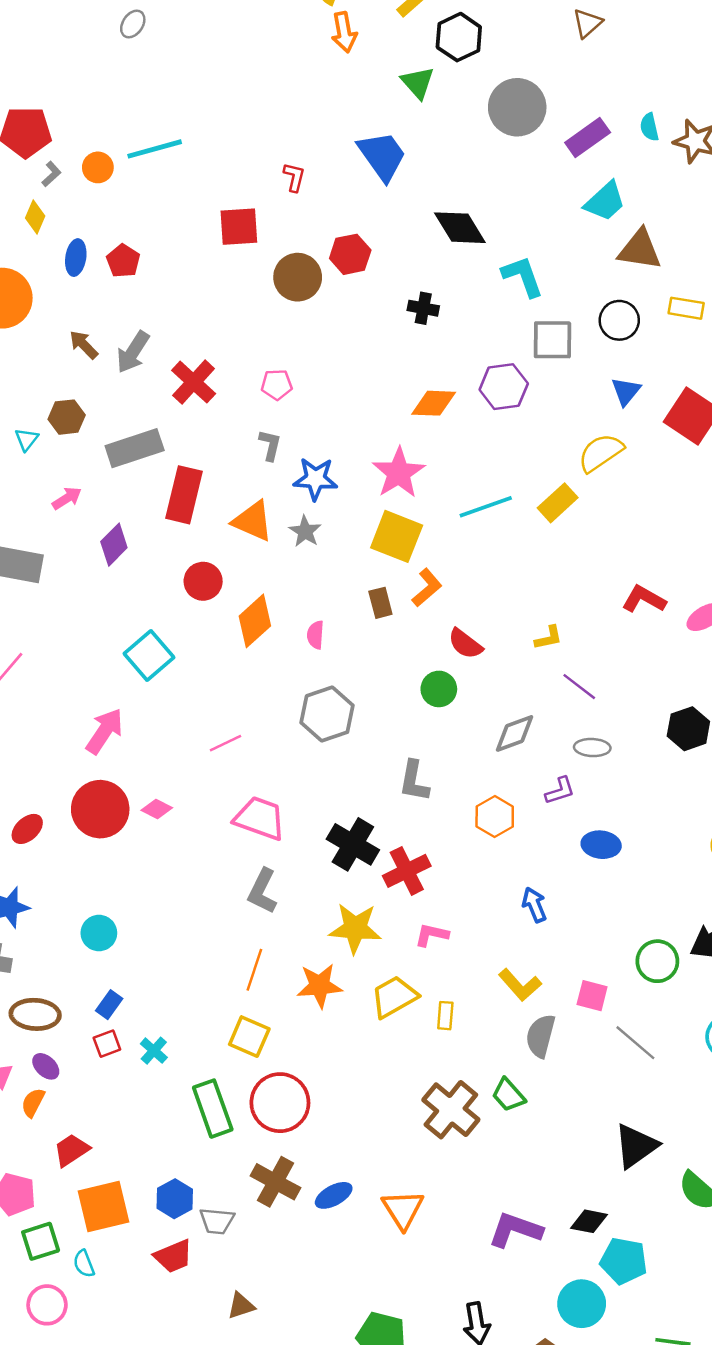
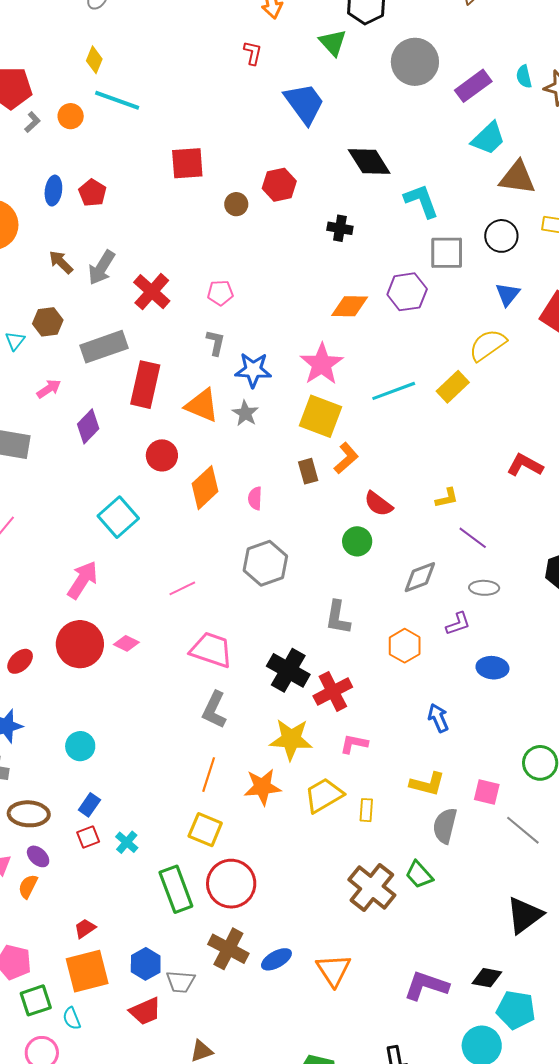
cyan line: (155, 149) -> (117, 100), turned 36
red L-shape: (294, 177) -> (253, 53), moved
yellow diamond: (35, 217) -> (94, 60), moved
brown circle: (298, 277) -> (236, 204), size x0.6
yellow L-shape: (520, 985) -> (427, 784), turned -33
red trapezoid: (71, 1150) -> (85, 928), moved, size x0.7

